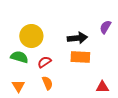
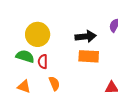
red semicircle: (44, 62) -> (43, 62), moved, turned -56
orange triangle: (18, 86) -> (24, 87), turned -40

